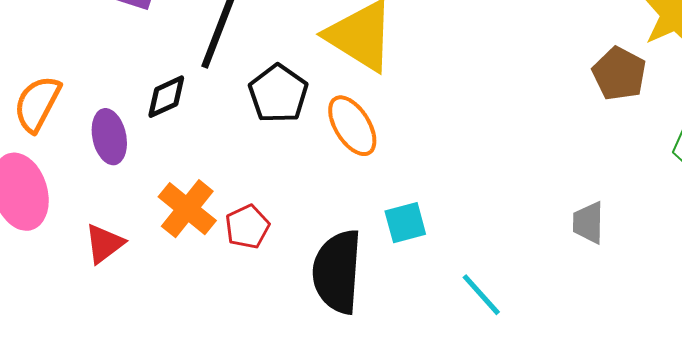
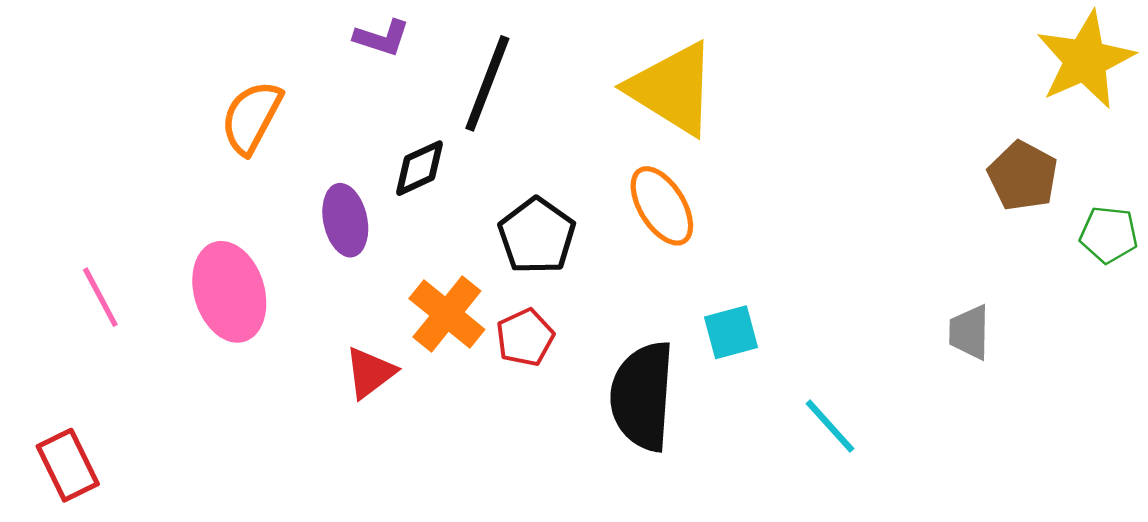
brown pentagon: (619, 74) -> (1023, 176), moved
black pentagon: (278, 94) -> (537, 236), moved
orange semicircle: (37, 104) -> (251, 117), moved
red triangle: (104, 244) -> (370, 373), moved

